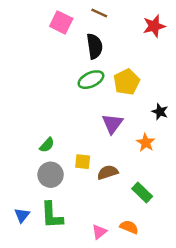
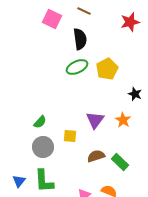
purple triangle: (112, 124) -> (95, 120), moved
brown semicircle: (108, 172) -> (96, 156), moved

